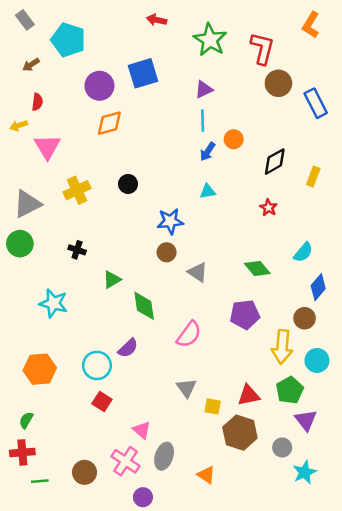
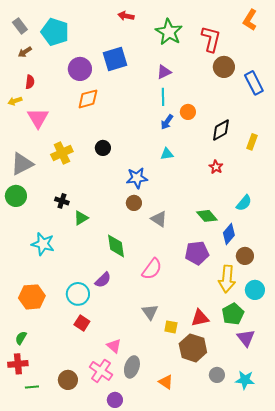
gray rectangle: (25, 20) -> (20, 26), moved
green triangle: (112, 280) -> (81, 218), moved
blue diamond: (318, 287) -> (229, 234), moved
gray circle: (282, 447) -> (217, 375), moved
cyan star: (305, 472) -> (245, 380), turned 30

